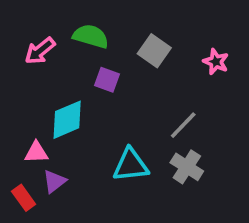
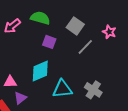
cyan diamond: (67, 120) -> (40, 71), moved
gray line: (183, 125) -> (85, 47), moved

